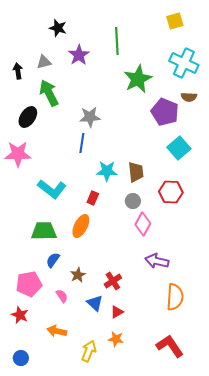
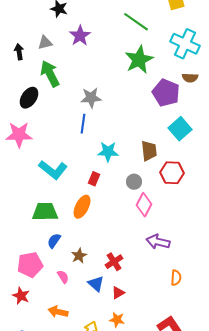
green line: (117, 41) -> (136, 22), moved, turned -52
brown trapezoid: (136, 172) -> (149, 151), moved
orange semicircle: (175, 297) -> (176, 278), size x0.6

